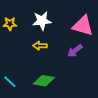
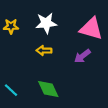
green diamond: (44, 81) -> (48, 89), turned 55

